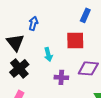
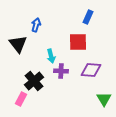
black cross: (19, 68) -> (34, 81), moved
purple cross: (61, 77) -> (61, 71), moved

